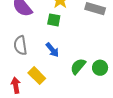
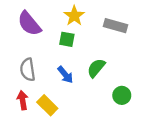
green semicircle: (78, 66) -> (96, 68), moved
red arrow: (16, 85) -> (23, 100), moved

